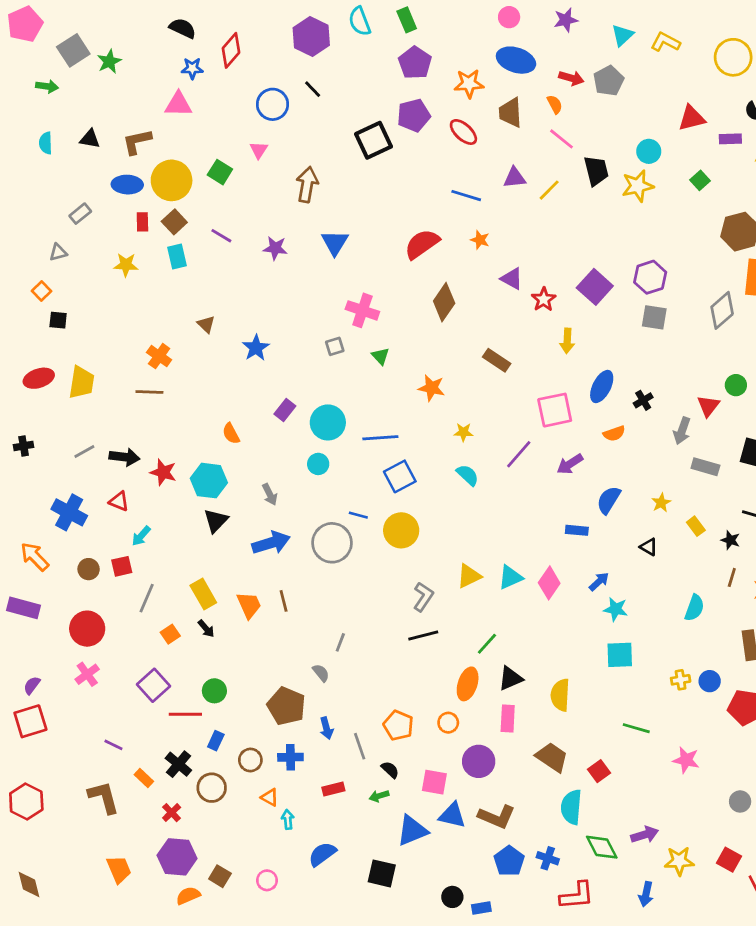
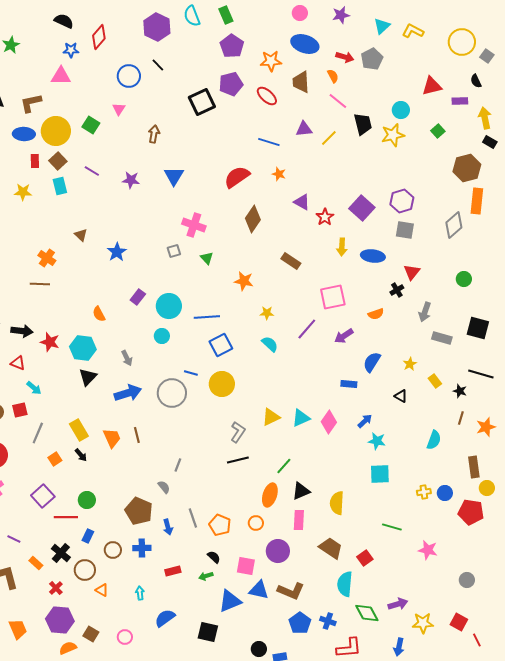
brown arrow: (307, 185) -> (154, 134), size x0.7
blue ellipse: (602, 387) -> (373, 256), moved, turned 70
red triangle: (708, 406) -> (412, 272), moved
cyan arrow: (141, 536) -> (34, 388), turned -91
gray line: (360, 746) -> (193, 518), moved
orange triangle: (270, 797) -> (102, 590), moved

